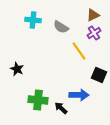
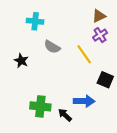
gray semicircle: (61, 27) -> (52, 47), moved
black star: (17, 69) -> (21, 61), moved

